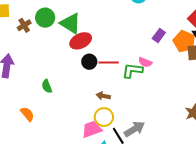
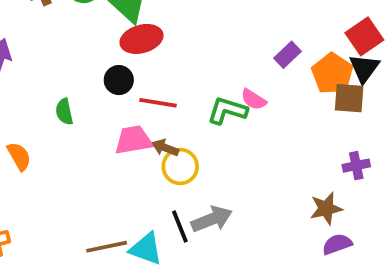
black circle: (89, 62) -> (119, 80), moved
red line: (109, 62) -> (158, 103), moved
yellow circle: (104, 117) -> (180, 167), moved
pink trapezoid: (92, 129) -> (133, 140), moved

